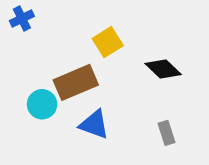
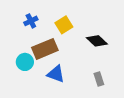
blue cross: (22, 18) -> (31, 21), moved

